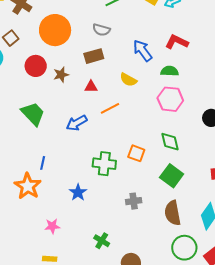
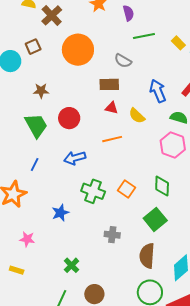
red circle: (36, 66) -> (69, 118), moved
brown star: (61, 75) -> (41, 91), moved
red triangle: (91, 87) -> (112, 108), moved
blue arrow: (77, 123) -> (75, 158), moved
blue line: (43, 163) -> (35, 164), moved

